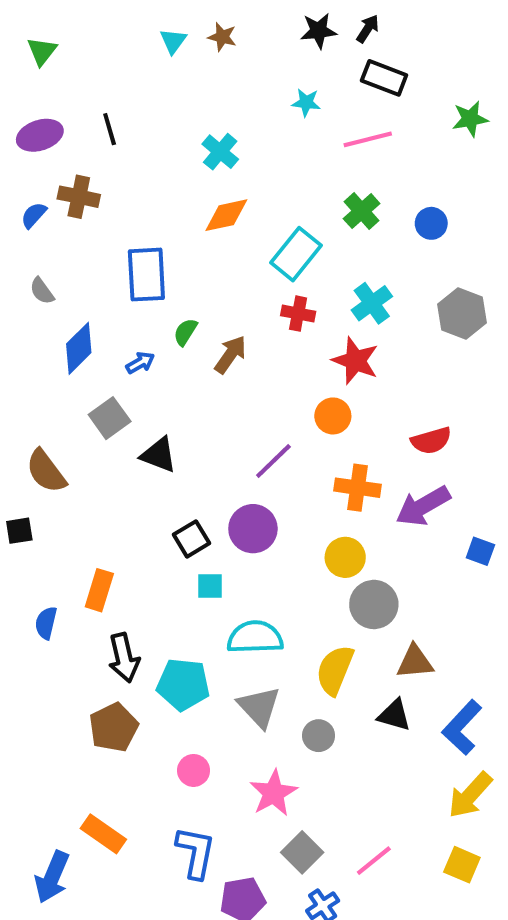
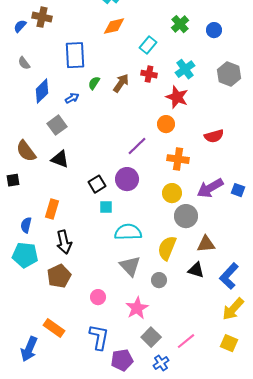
cyan rectangle: (296, 254) -> (148, 45), size x0.7
brown arrow: (230, 354) -> (121, 83), moved
black triangle: (159, 455) -> (60, 159), moved
purple arrow: (423, 506) -> (210, 188), moved
cyan pentagon: (183, 684) -> (25, 255), moved

